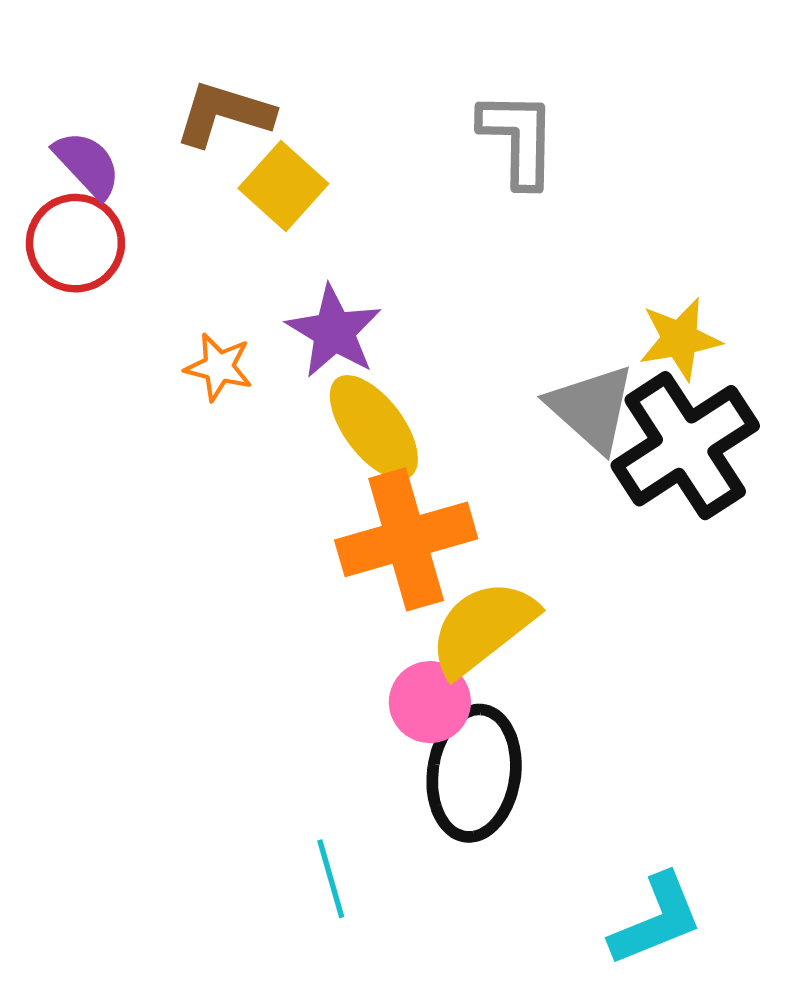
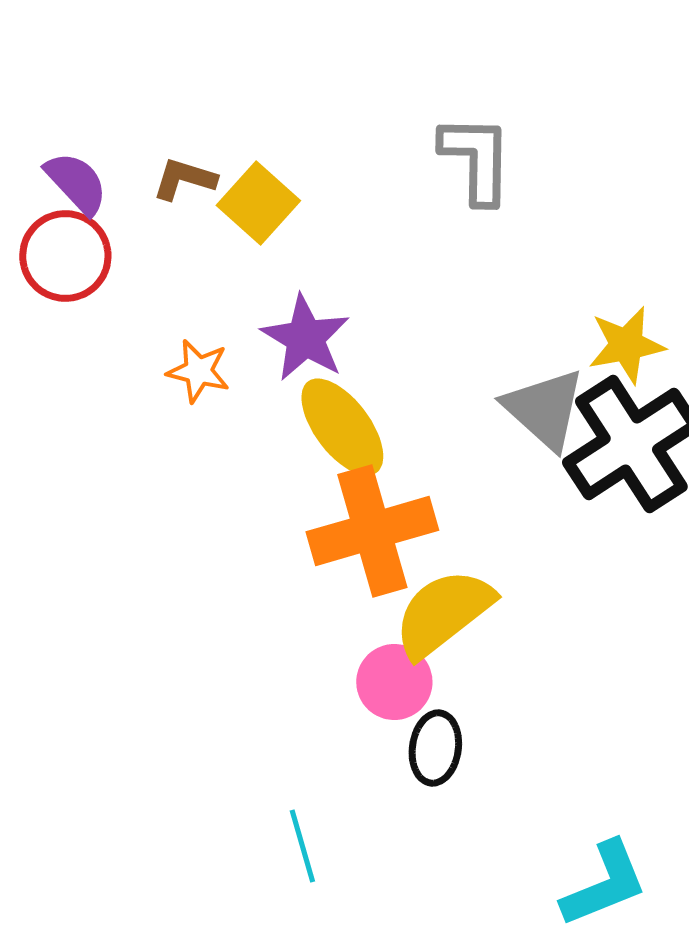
brown L-shape: (224, 114) -> (184, 179), moved, size x0.7
black ellipse: (474, 773) -> (435, 748), size x0.6

